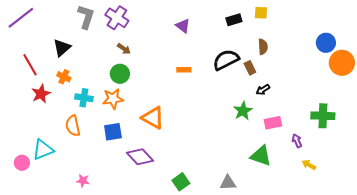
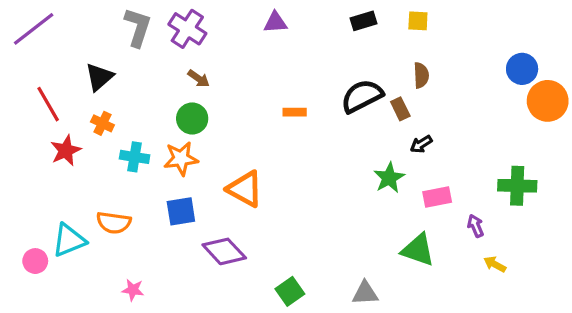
black rectangle: (234, 20) -> (364, 21), moved
purple triangle: (183, 26) -> (275, 22), moved, turned -42
orange semicircle: (73, 126) -> (114, 223), moved, turned -70

